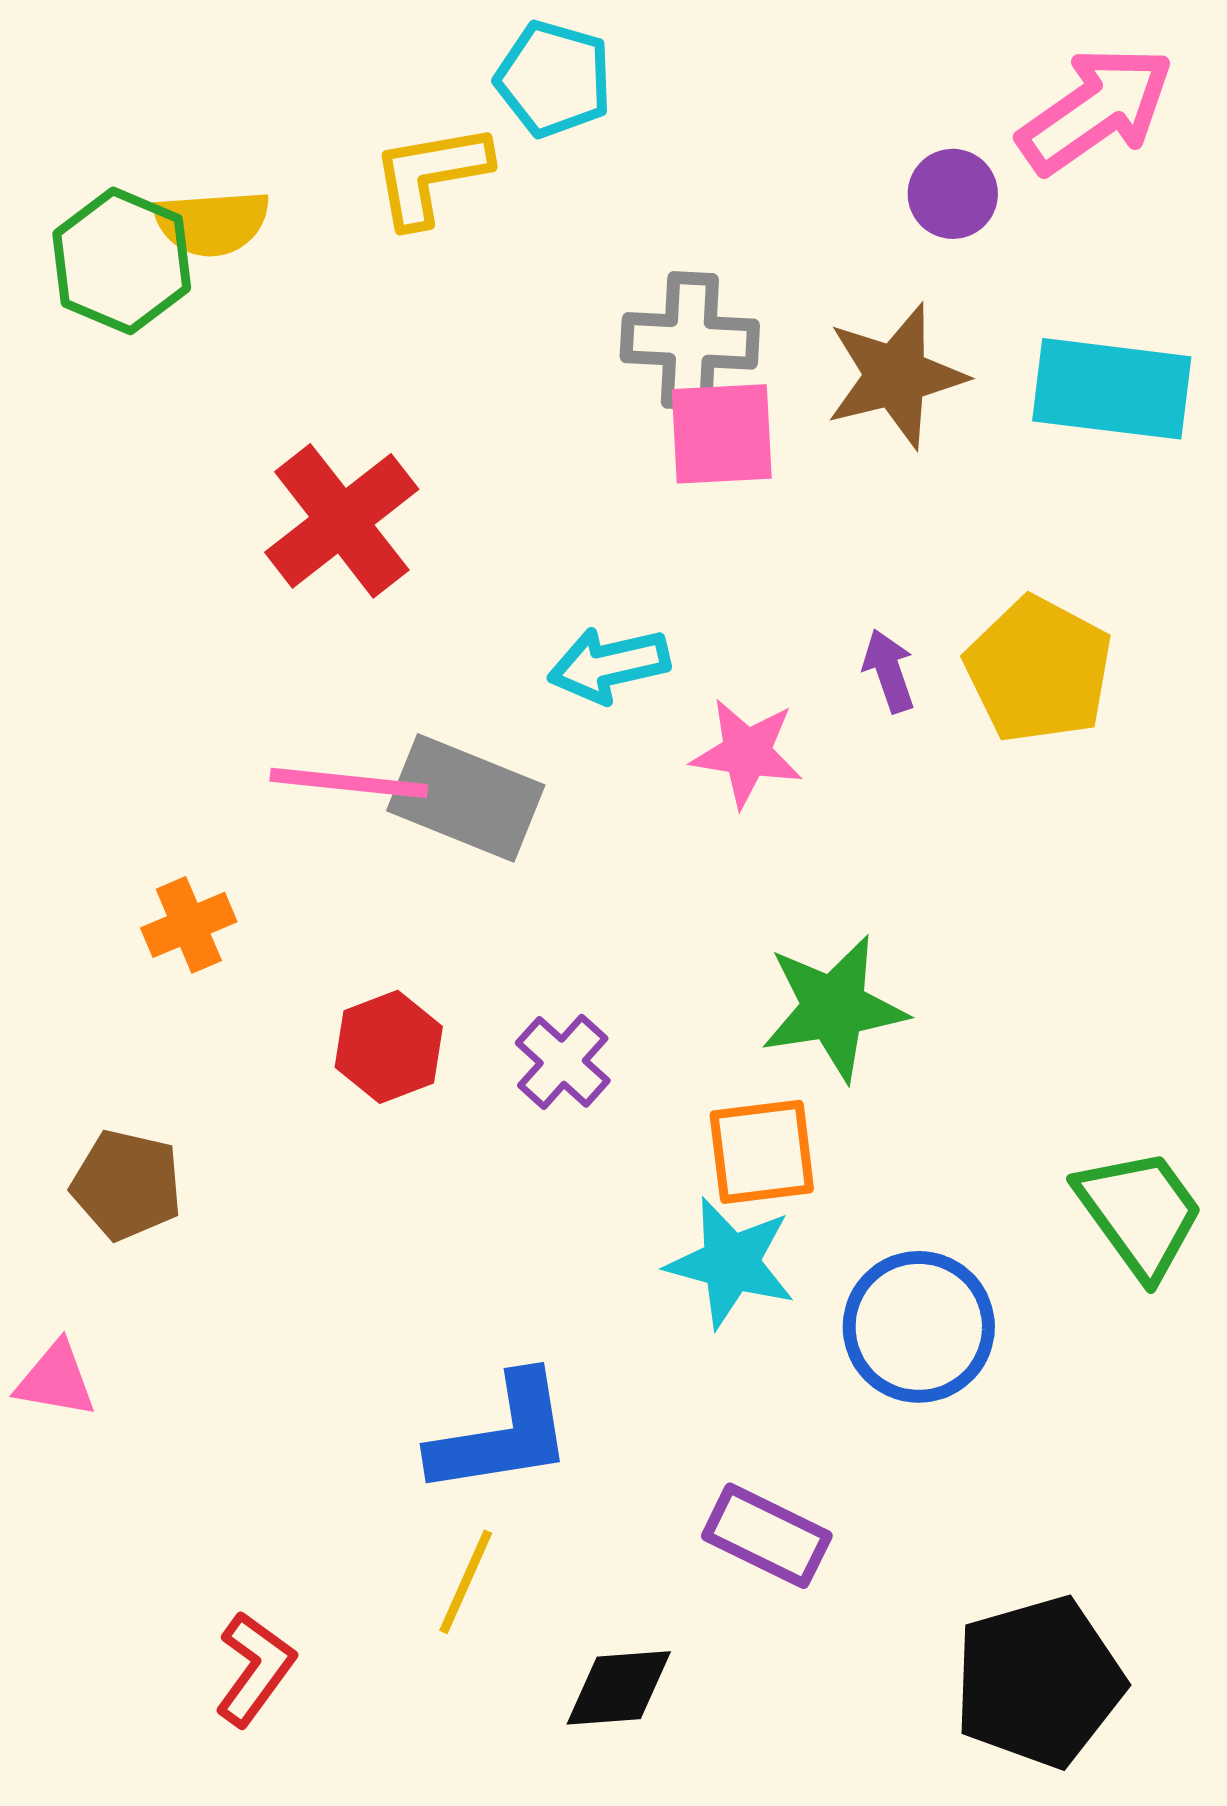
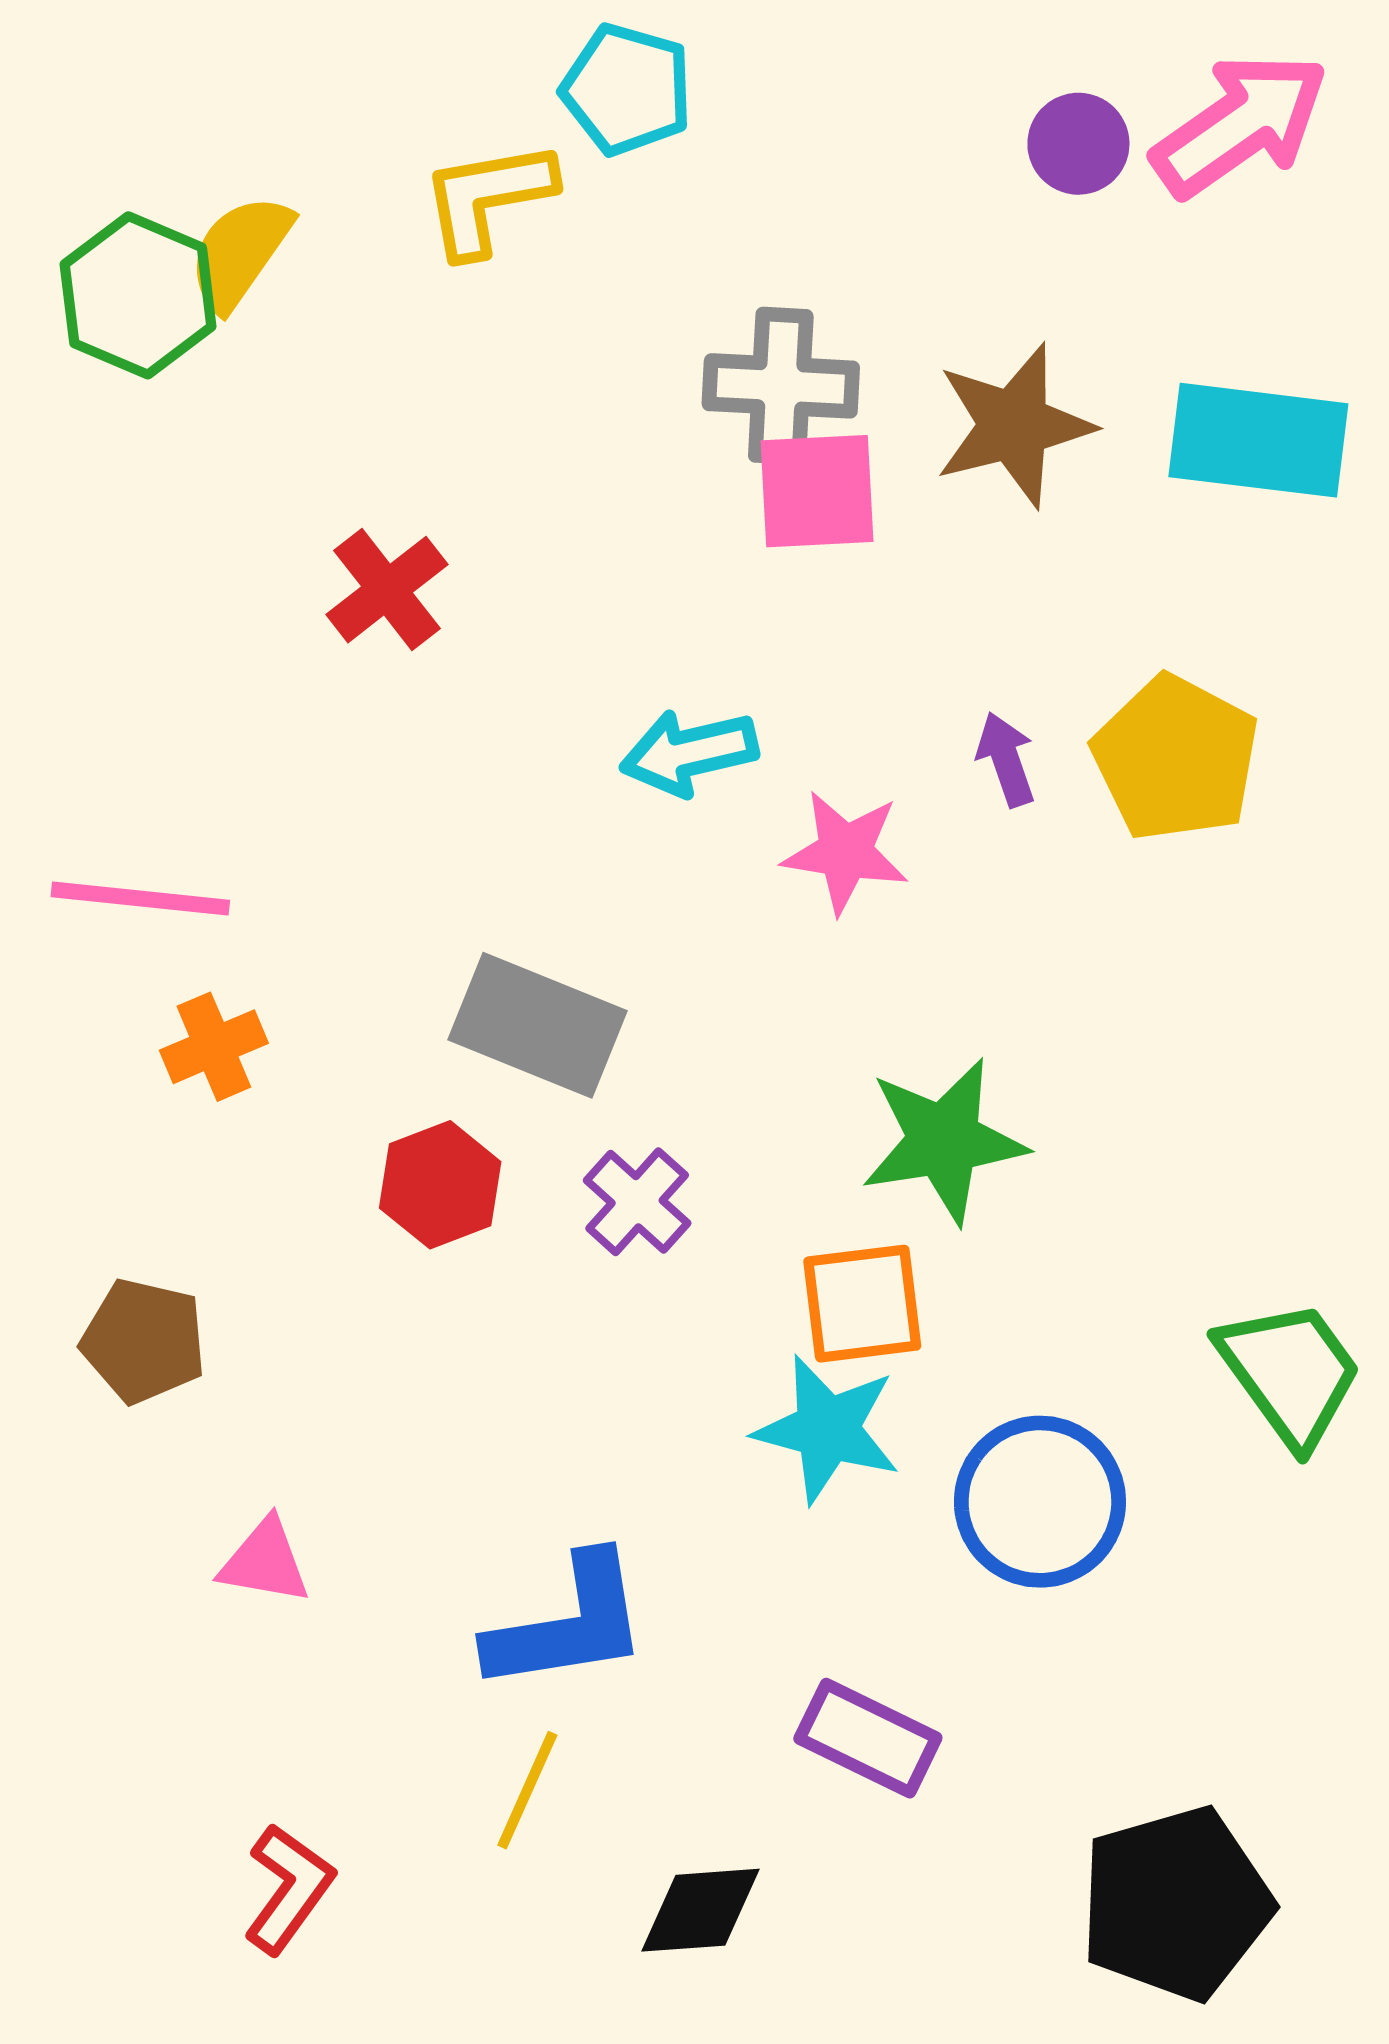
purple circle: (953, 194) -> (1078, 144), moved
yellow semicircle: (212, 223) -> (240, 252), turned 129
red cross: (342, 521) -> (387, 590), size x0.7
pink line: (349, 783) -> (140, 898), moved
gray rectangle: (466, 798) -> (538, 1025), moved
pink triangle: (56, 1380) -> (265, 1562), moved

